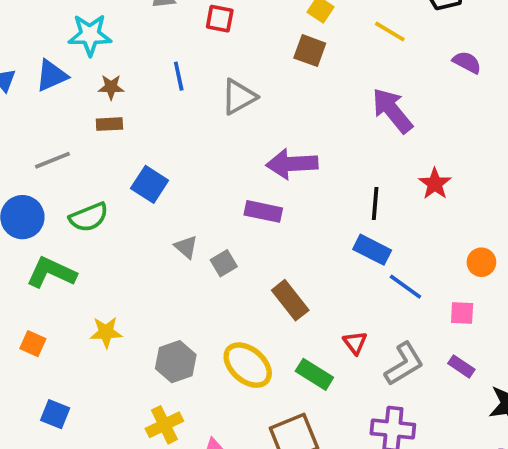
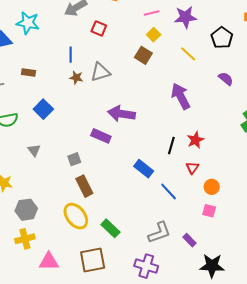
brown star: (111, 87) -> (76, 78), moved
black line: (375, 204) -> (171, 145), moved
gray triangle: (186, 247) -> (34, 150), moved
blue rectangle: (372, 250) -> (144, 169), moved
brown rectangle: (290, 300) -> (84, 186), moved
pink square: (462, 313) -> (209, 211), moved
red triangle: (355, 343) -> (192, 168), moved
gray hexagon: (176, 362) -> (26, 210), moved

